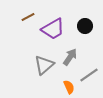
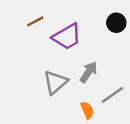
black circle: (85, 26) -> (116, 23), moved

